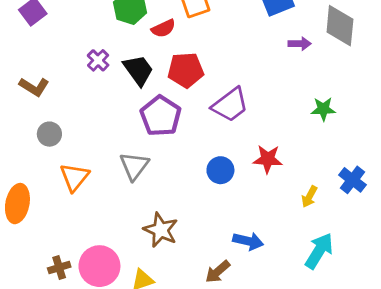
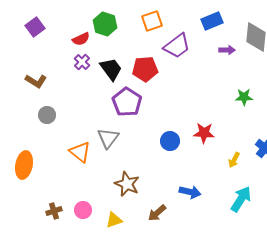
red semicircle: (163, 28) -> (81, 39), moved
purple trapezoid: (230, 105) -> (177, 46), moved
orange triangle: (74, 177) -> (80, 152), moved, turned -30
pink circle: (99, 266) -> (83, 210), size x0.6
brown arrow: (218, 272) -> (157, 213), moved

